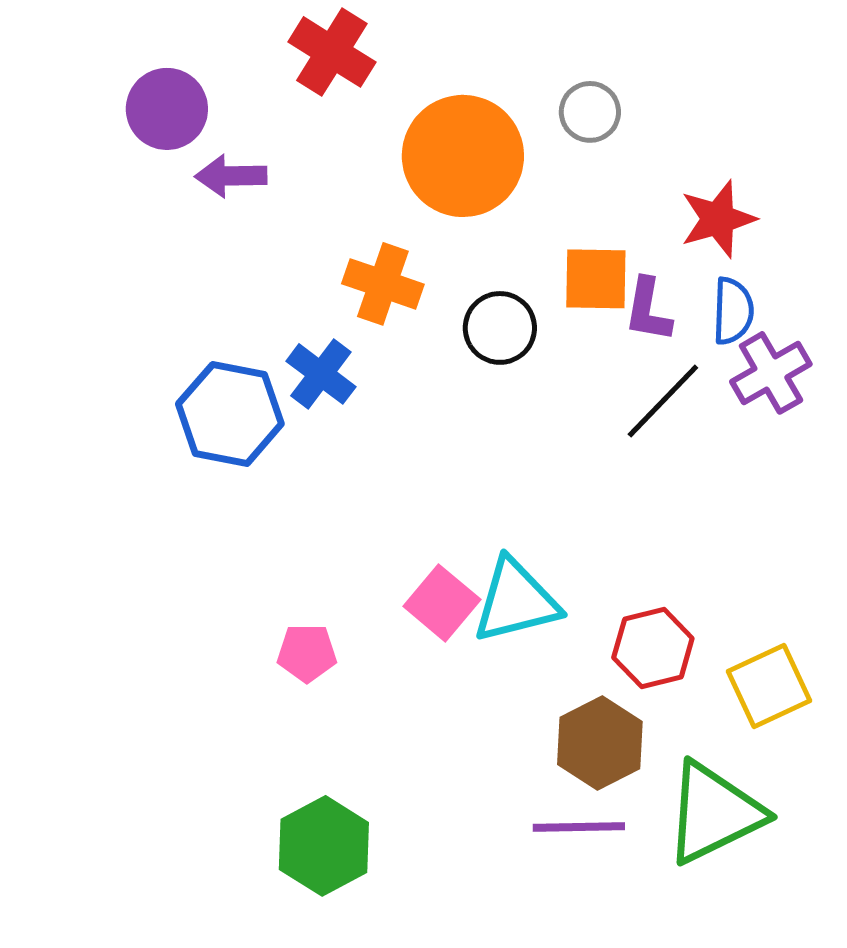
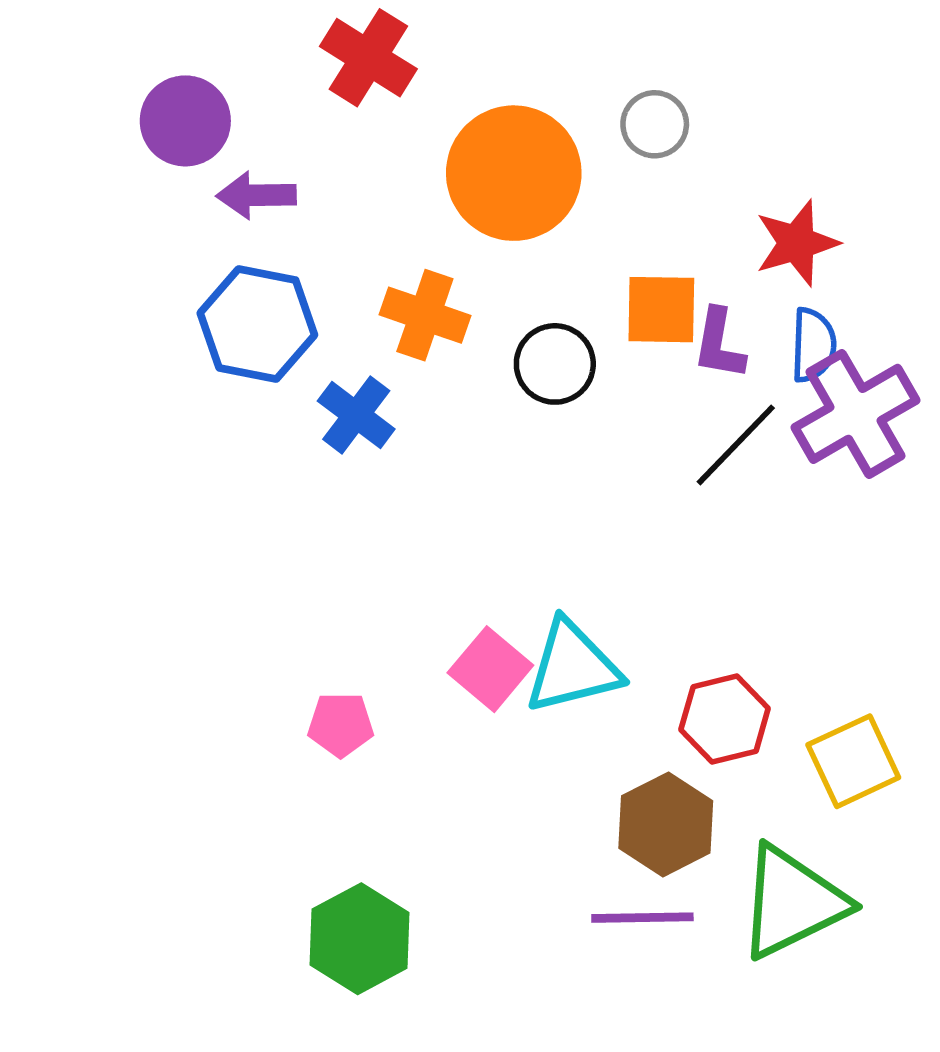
purple cross: (771, 373) -> (855, 414), size x1.4
blue hexagon: (230, 414) -> (257, 324), moved

